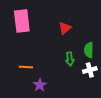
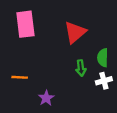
red triangle: (65, 28) -> (75, 32), size x1.5
orange line: (26, 67) -> (20, 77), moved

